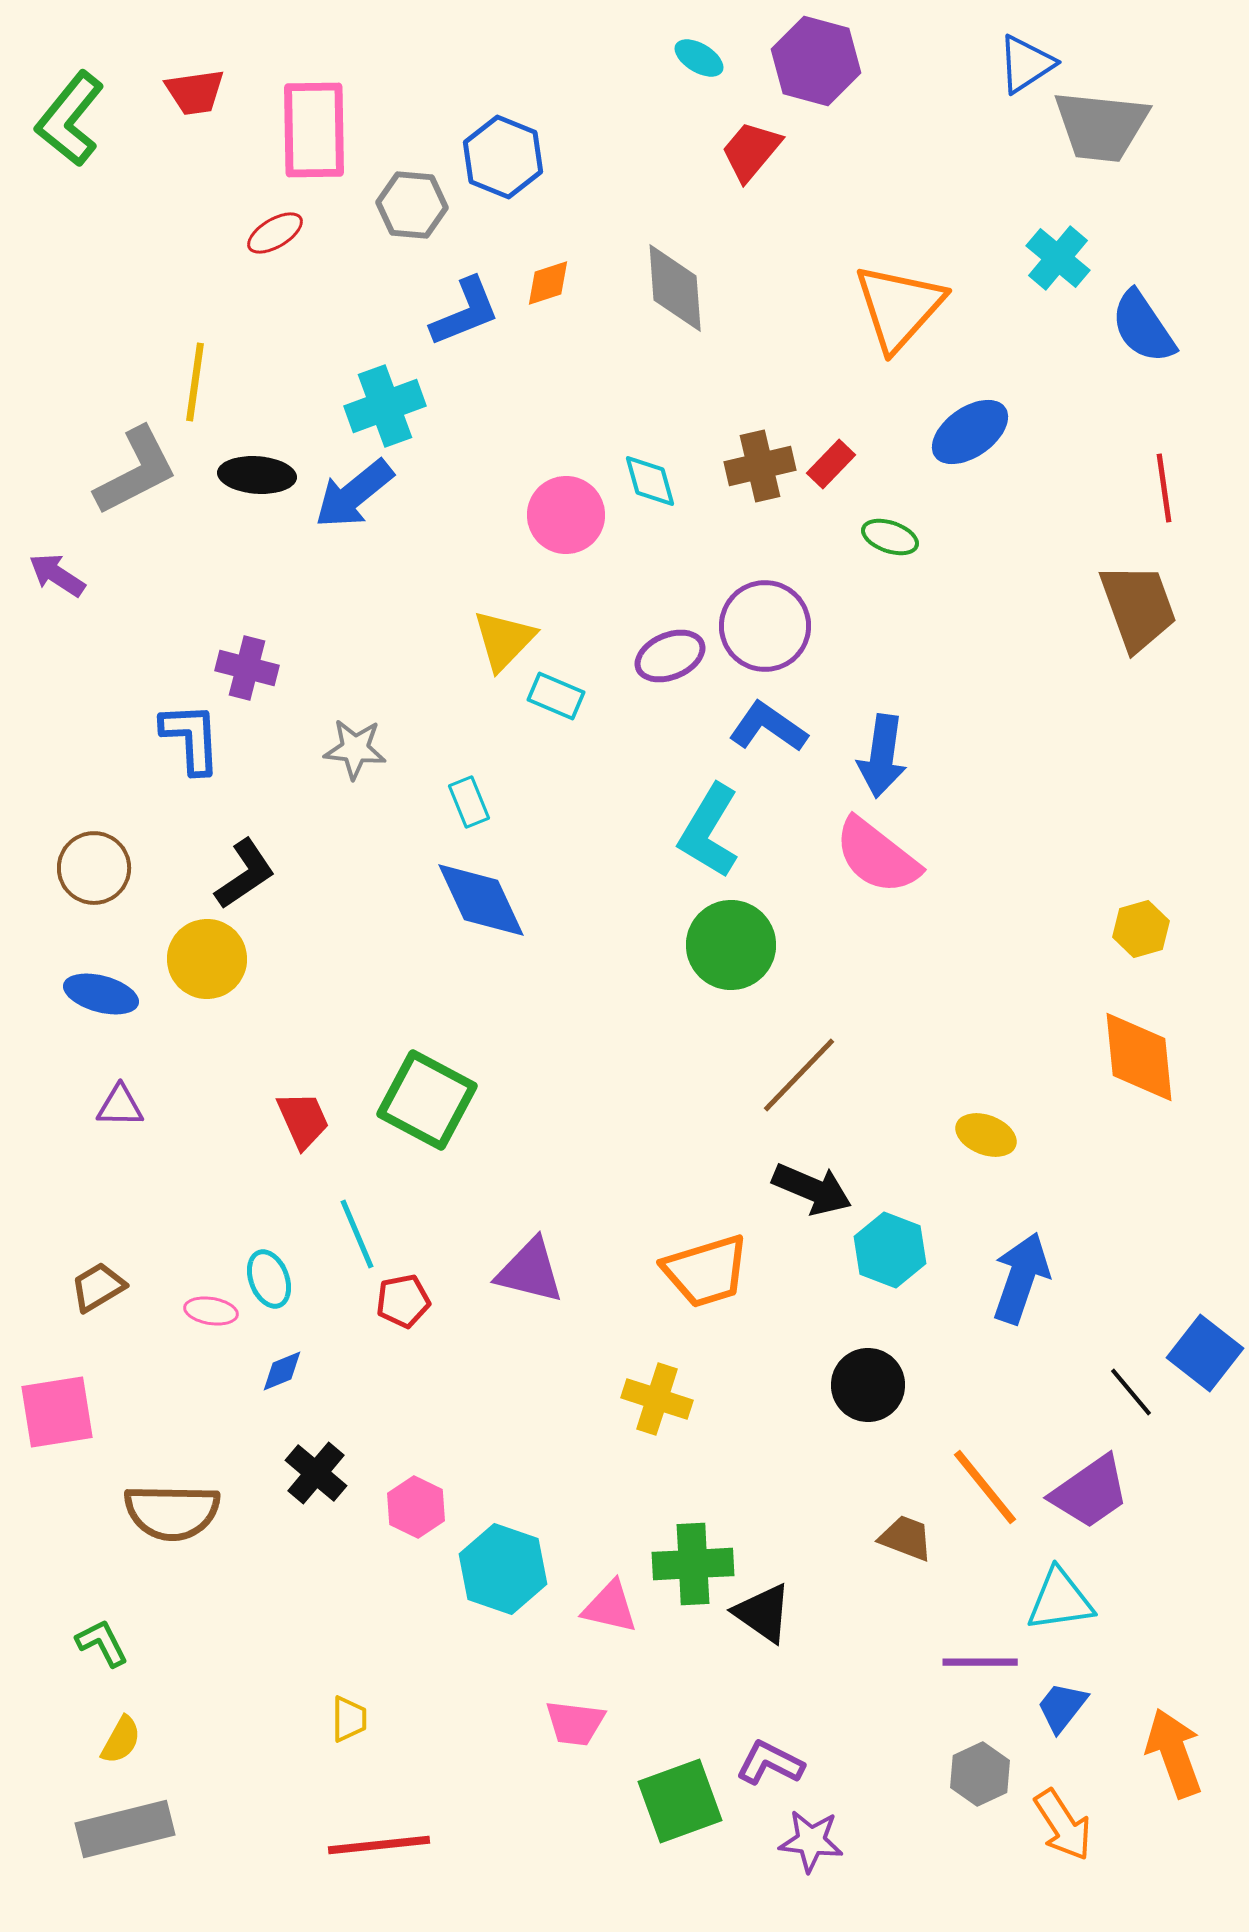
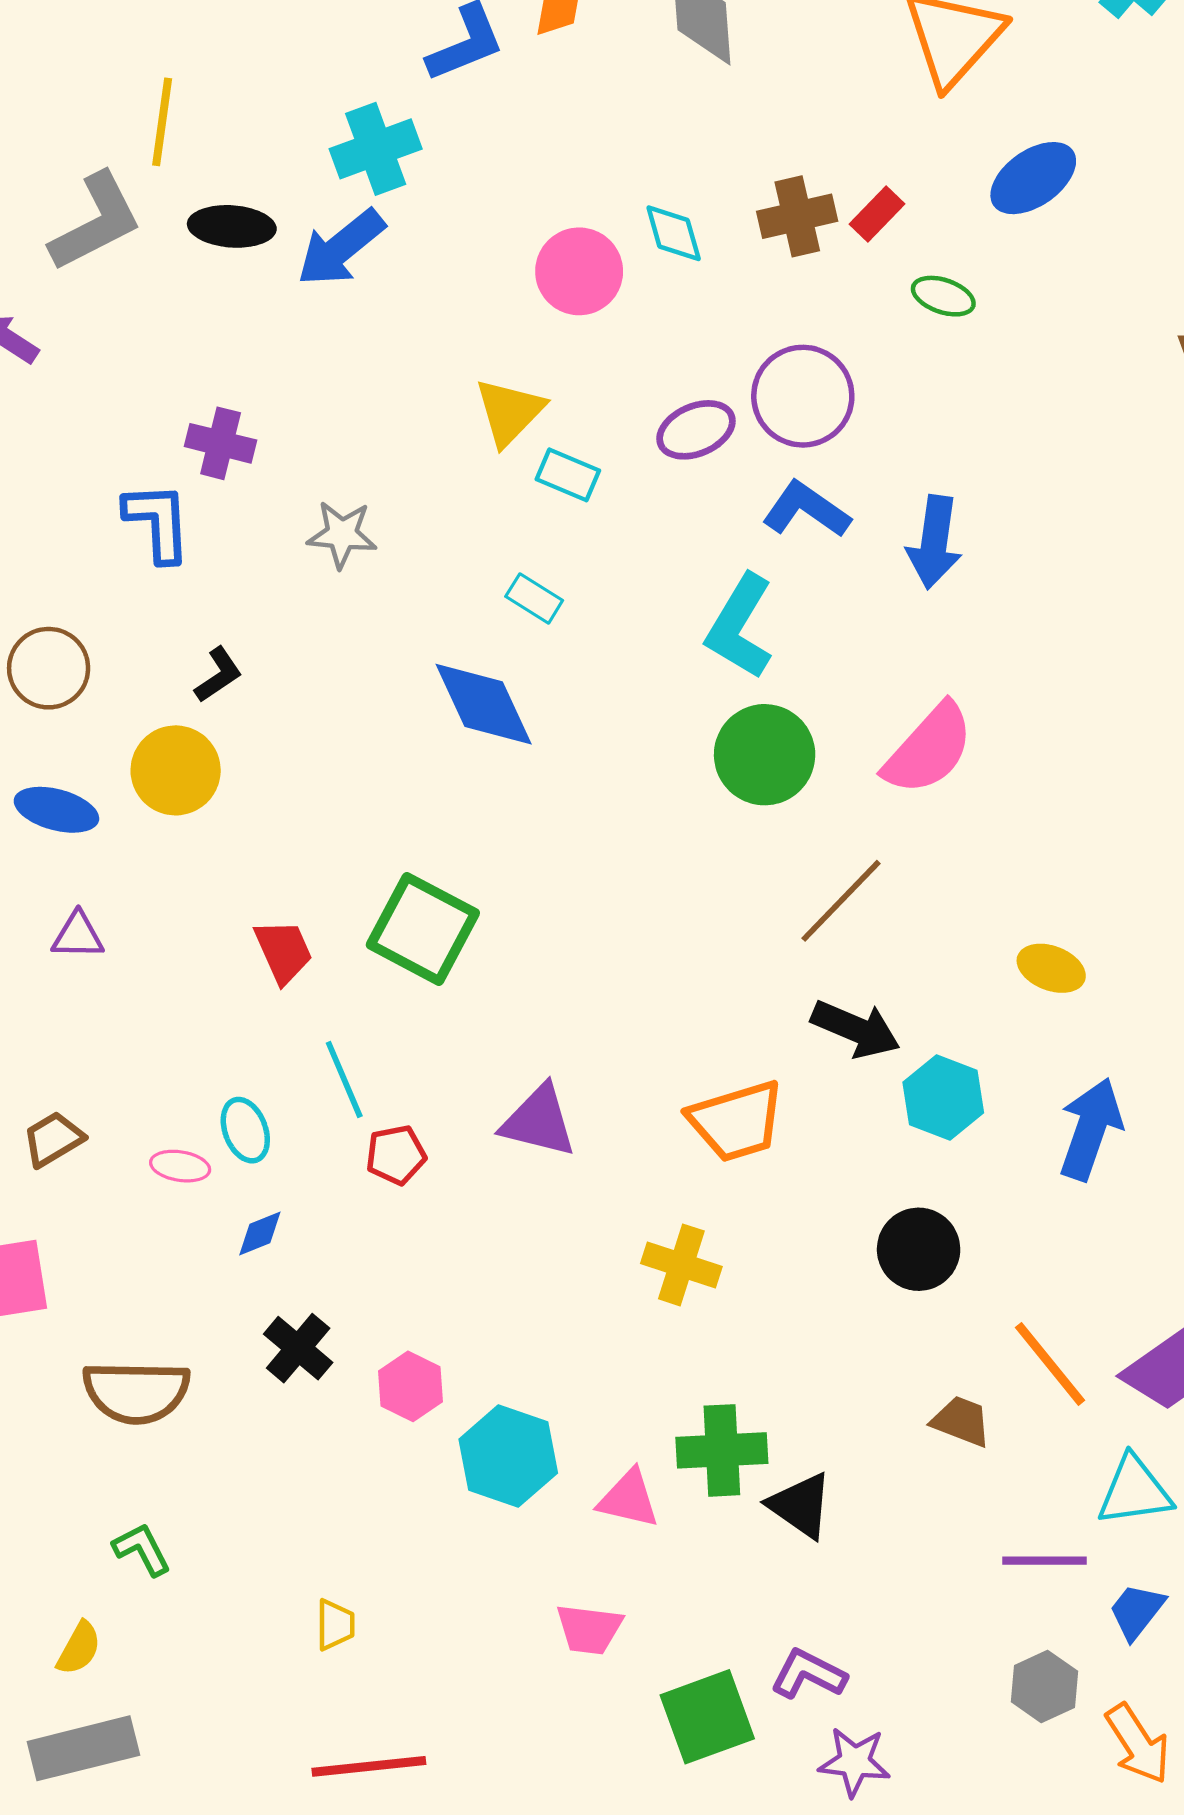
cyan rectangle: (469, 802) -> (534, 598), moved, turned -36
pink semicircle: (877, 856) -> (929, 749), moved, turned -86
black L-shape: (245, 874) -> (218, 675), size x0.7
green L-shape: (102, 1643) -> (142, 1549), moved

